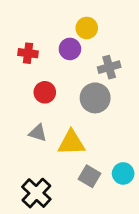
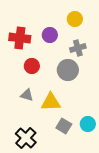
yellow circle: (87, 28) -> (75, 19), moved
red cross: (28, 53) -> (20, 38), size x1.5

